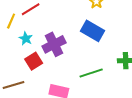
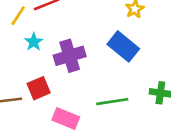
red square: (34, 61) -> (39, 88), moved

